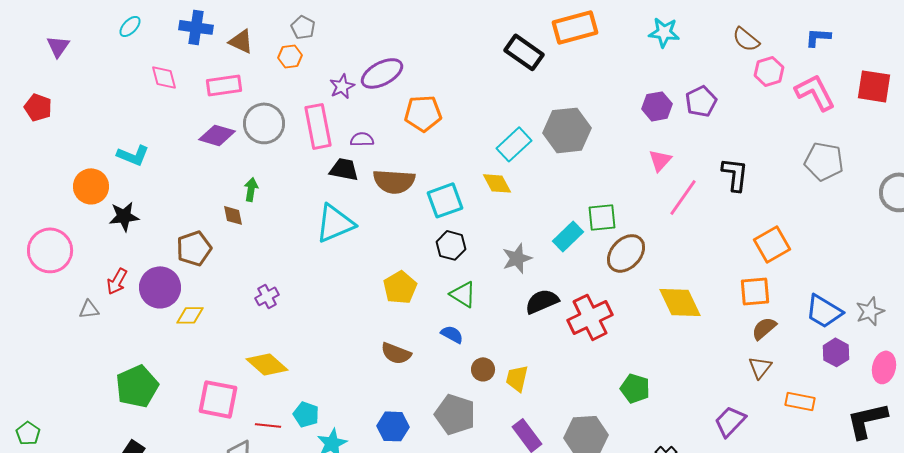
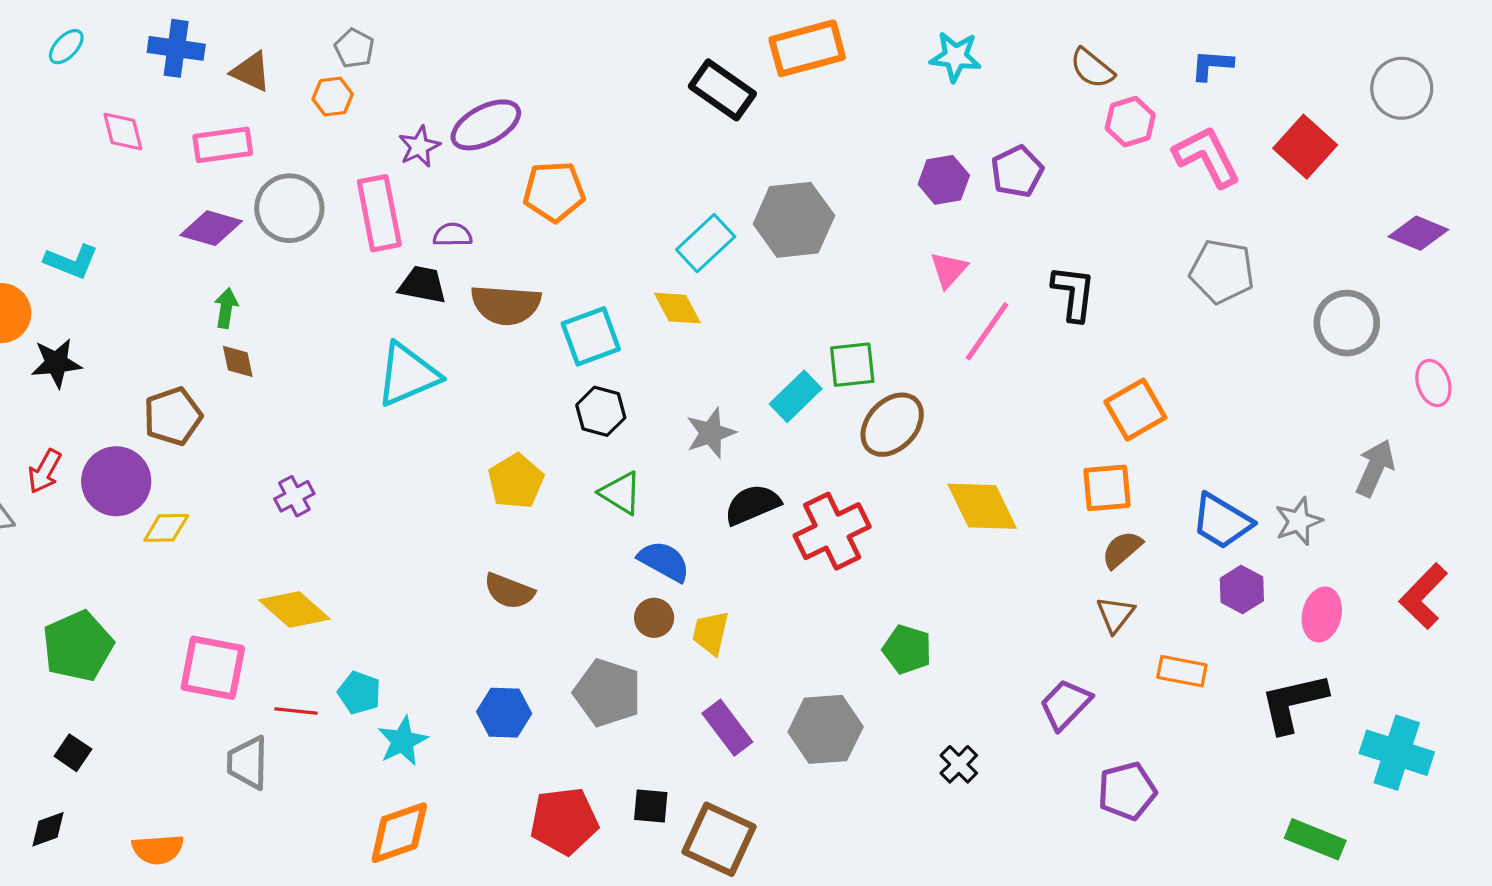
red square: (874, 86) -> (1305, 147), turned 33
green arrow: (251, 189) -> (226, 308), moved
blue semicircle: (452, 334) -> (664, 561), moved, size x1.4

